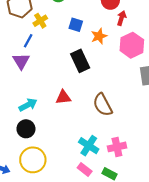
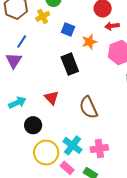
red arrow: (121, 18) -> (112, 26), turned -120
yellow cross: (40, 21) -> (43, 16), moved
red triangle: (63, 97) -> (51, 98), turned 49
black circle: (26, 129) -> (33, 125), moved
yellow circle: (33, 160) -> (46, 153), moved

